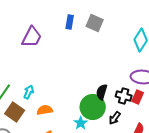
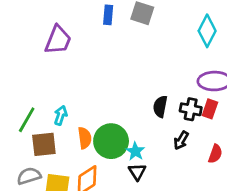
green circle: (93, 107) -> (111, 141), moved
orange semicircle: (45, 110) -> (85, 138), turned 98
brown square: (15, 112) -> (44, 144), turned -36

